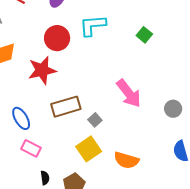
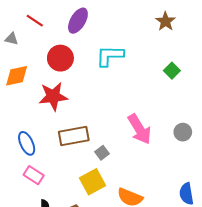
green square: (144, 35) -> (172, 71), moved
red circle: (57, 38) -> (60, 58), moved
gray circle: (173, 109) -> (183, 132), moved

